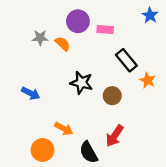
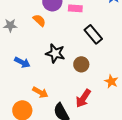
gray star: (40, 38) -> (10, 25), moved
orange star: (148, 80) -> (111, 81), moved
blue arrow: (31, 93) -> (22, 62), moved

